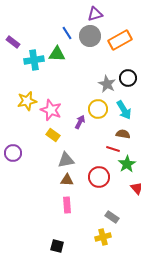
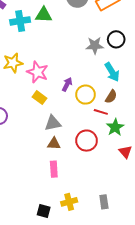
gray star: (107, 84) -> (95, 46), turned -30
yellow circle: (98, 109) -> (86, 95), moved
brown semicircle: (123, 134) -> (111, 97), turned 112
gray rectangle: (112, 217) -> (104, 202), moved, turned 48
yellow cross: (103, 237) -> (69, 202), moved

